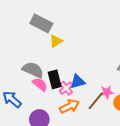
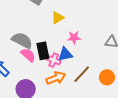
yellow triangle: (56, 41) -> (58, 18), moved
pink cross: (66, 88) -> (54, 60), turned -32
pink star: (107, 92) -> (74, 38), moved

